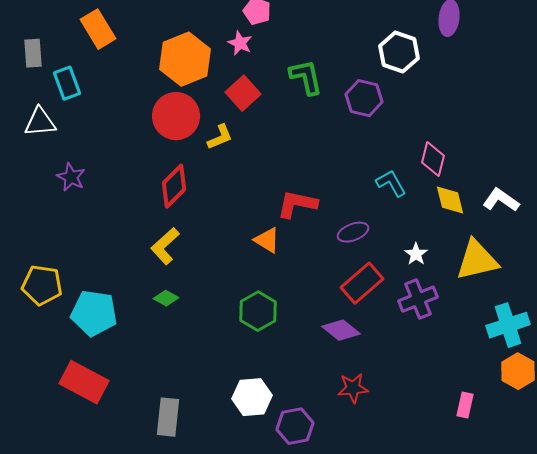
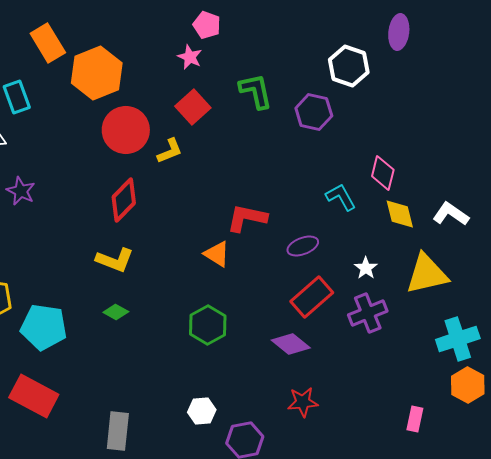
orange hexagon: (185, 59) -> (97, 73), moved
yellow L-shape: (165, 246) -> (115, 260), turned -117
white hexagon: (252, 397) -> (202, 411), size x0.7

